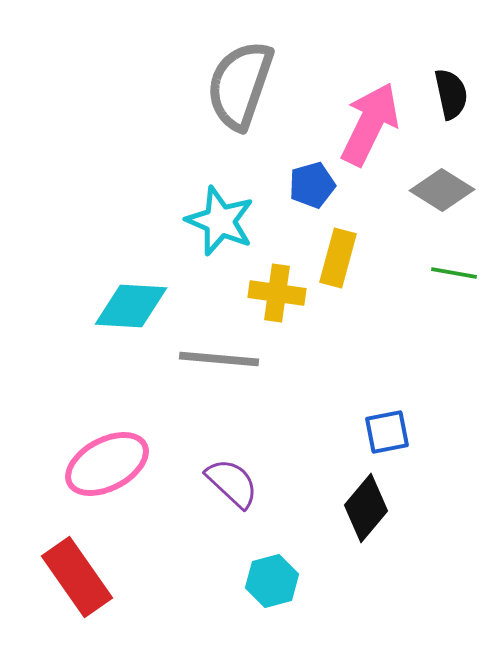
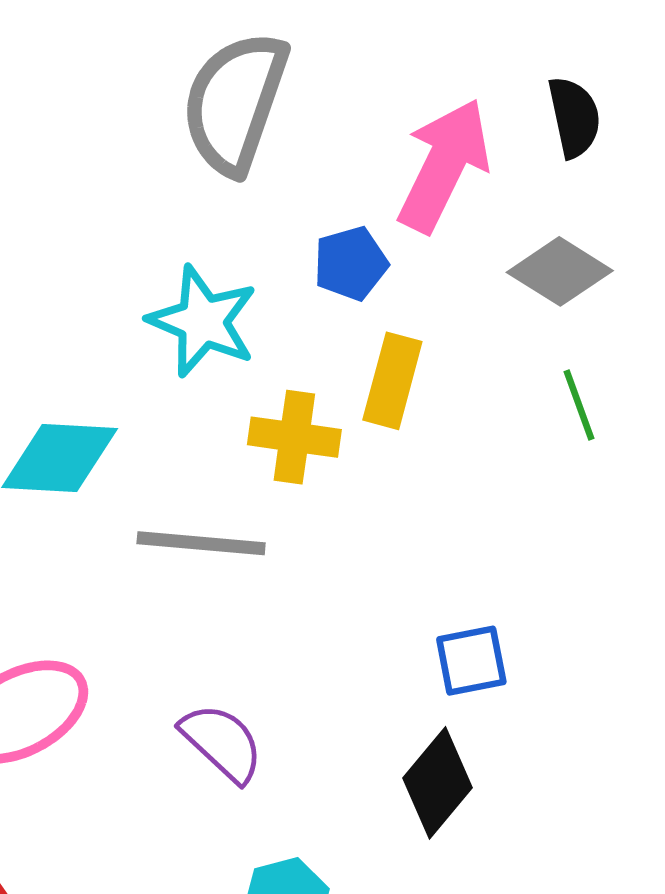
green line: (454, 273) -> (579, 405), turned 60

